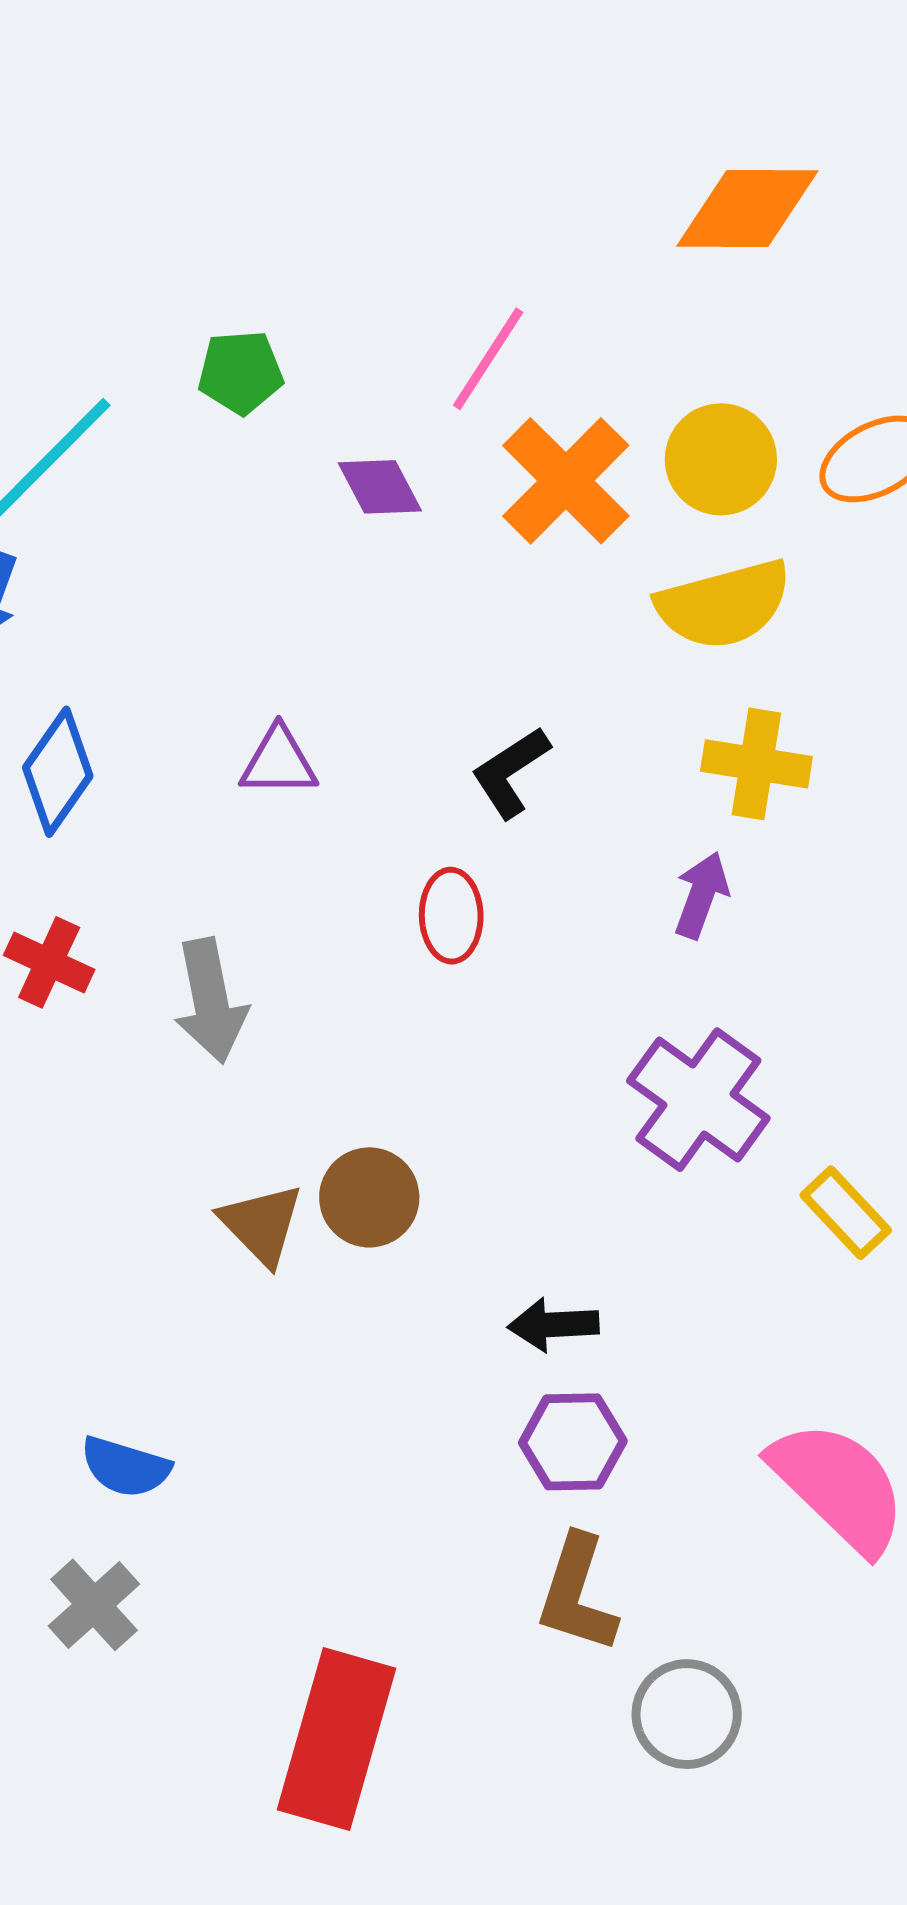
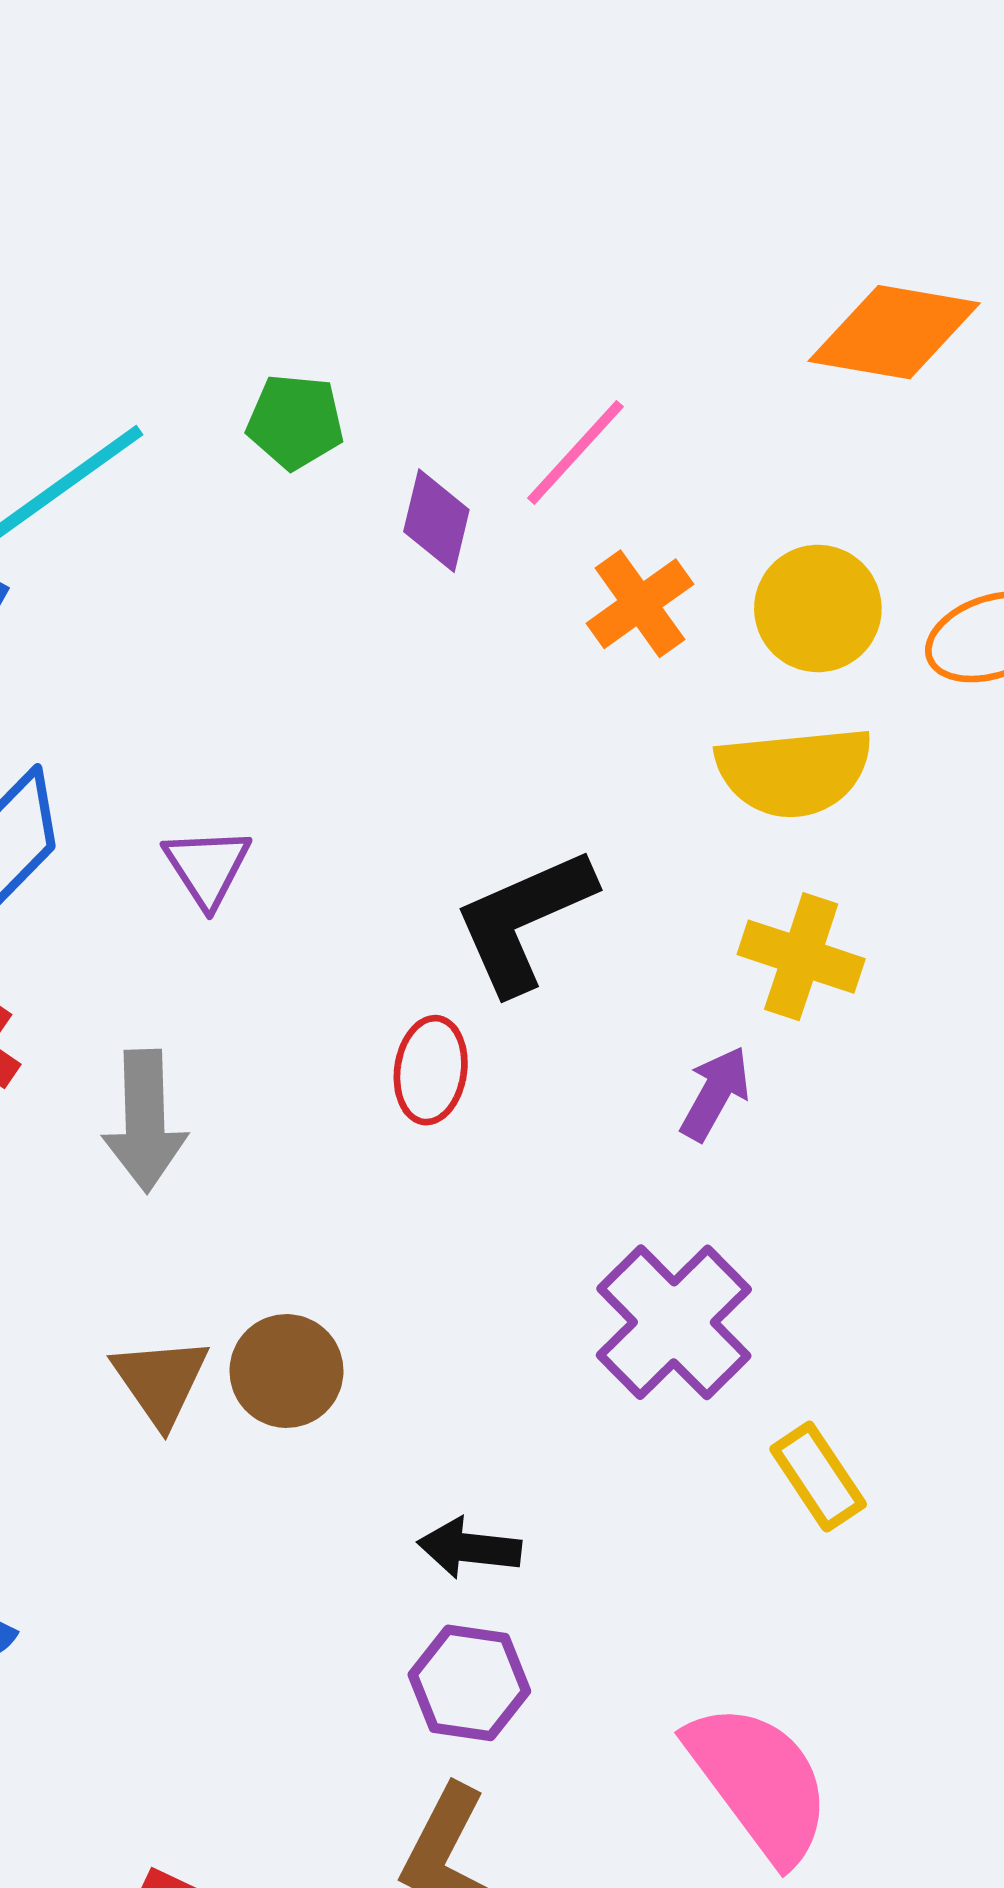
orange cross: (566, 481) -> (640, 604), size x0.7
purple diamond: (380, 487) -> (436, 521), moved, turned 32
purple triangle: (279, 762) -> (207, 867), moved, turned 48
black L-shape: (510, 772) -> (524, 920), size x1.5

